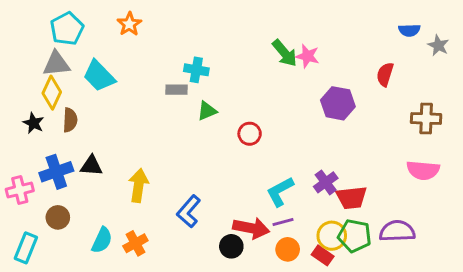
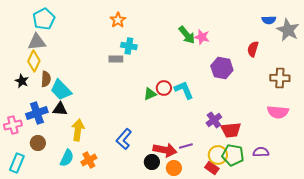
orange star: (129, 24) -> (118, 20), moved
gray star: (438, 45) -> (288, 30), size x1.6
cyan trapezoid: (99, 76) -> (61, 90), moved
green triangle: (207, 111) -> (150, 94), moved
yellow arrow: (138, 185) -> (78, 130), moved
cyan L-shape: (280, 192) -> (184, 90), moved, turned 95
purple semicircle: (397, 231) -> (261, 152), size x0.7
orange circle: (288, 249) -> (174, 168), moved

